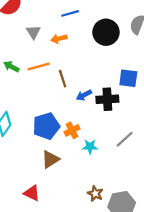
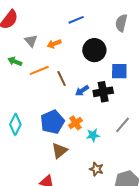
blue line: (70, 13) -> (76, 20), moved
black circle: (106, 32) -> (94, 50), moved
green arrow: (11, 67) -> (15, 61), moved
brown star: (95, 194) -> (96, 169), moved

